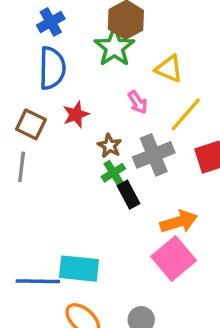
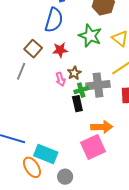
green star: (114, 47) -> (90, 36), moved, turned -30
pink arrow: (138, 102) -> (60, 79), moved
green cross: (113, 173) -> (81, 90), moved
cyan rectangle: (79, 269) -> (46, 154), moved

